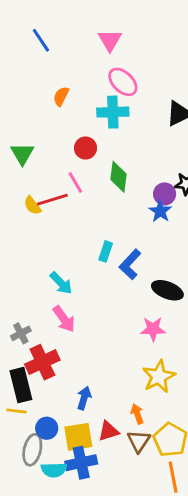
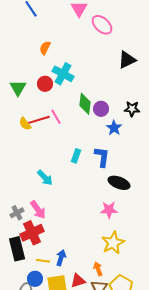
pink ellipse: (123, 82) -> (102, 25), moved
cyan cross: (113, 112) -> (63, 74), moved, turned 30
red circle: (85, 148) -> (45, 84), moved
pink line: (75, 182) -> (56, 117), moved
purple circle: (165, 194) -> (101, 109), moved
blue L-shape: (130, 264) -> (102, 157), moved, turned 145
pink arrow: (64, 319) -> (38, 210), moved
yellow line: (17, 411) -> (43, 261), moved

